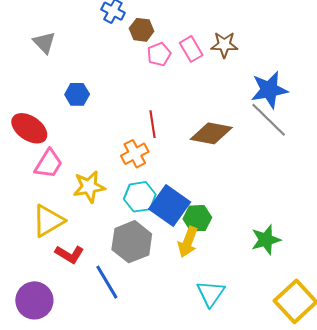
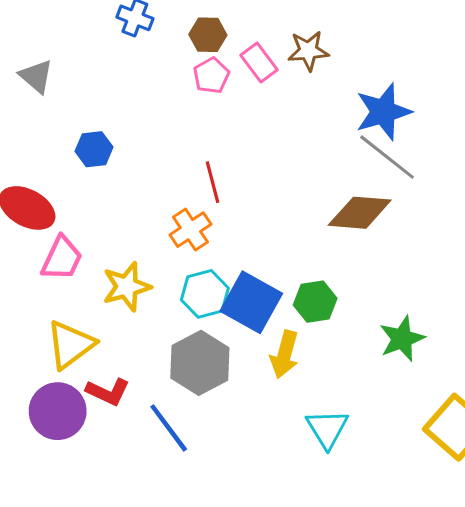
brown hexagon: (142, 30) -> (208, 35), moved
brown diamond: (211, 133) -> (360, 213), moved
green hexagon: (197, 218) -> (315, 302), moved
purple circle: (34, 300) -> (58, 411), moved

